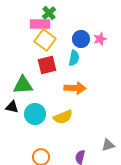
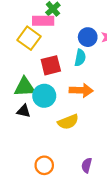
yellow square: (45, 40) -> (29, 38), moved
black triangle: (12, 107) -> (24, 111), moved
cyan circle: (35, 114) -> (44, 96), moved

